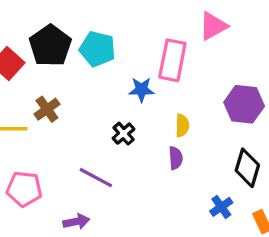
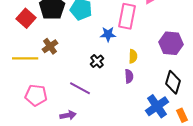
blue cross: (221, 207) -> (157, 106), size x1.6

